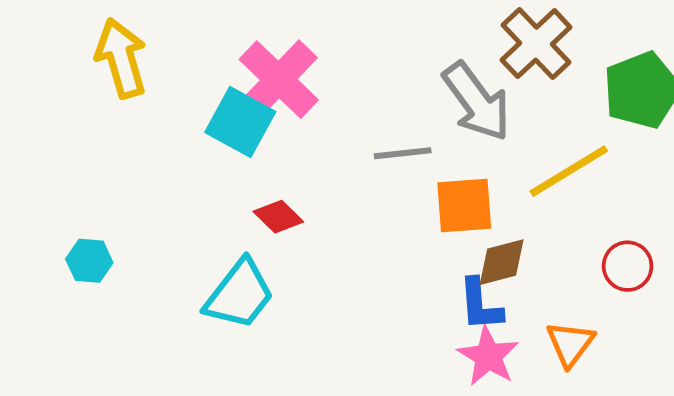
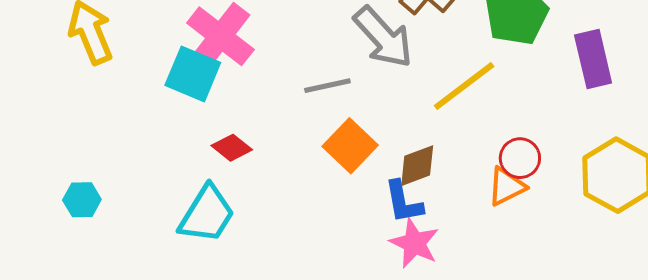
orange square: (464, 205) -> (350, 146), moved, turned -36
orange triangle: (570, 344) -> (507, 186), moved, turned 33

